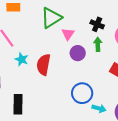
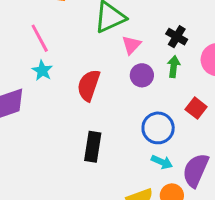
cyan star: (22, 59) -> (42, 71), moved
blue circle: (82, 93) -> (158, 128), moved
black rectangle: (18, 104) -> (93, 147), moved

